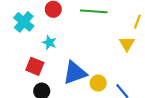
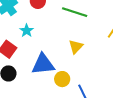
yellow triangle: (127, 44) -> (76, 47), moved

